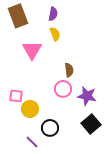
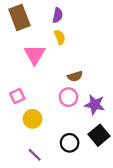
brown semicircle: (69, 70) -> (75, 76), turned 80
pink square: (16, 96) -> (17, 96), moved, turned -32
black circle: (50, 128) -> (70, 143), moved

